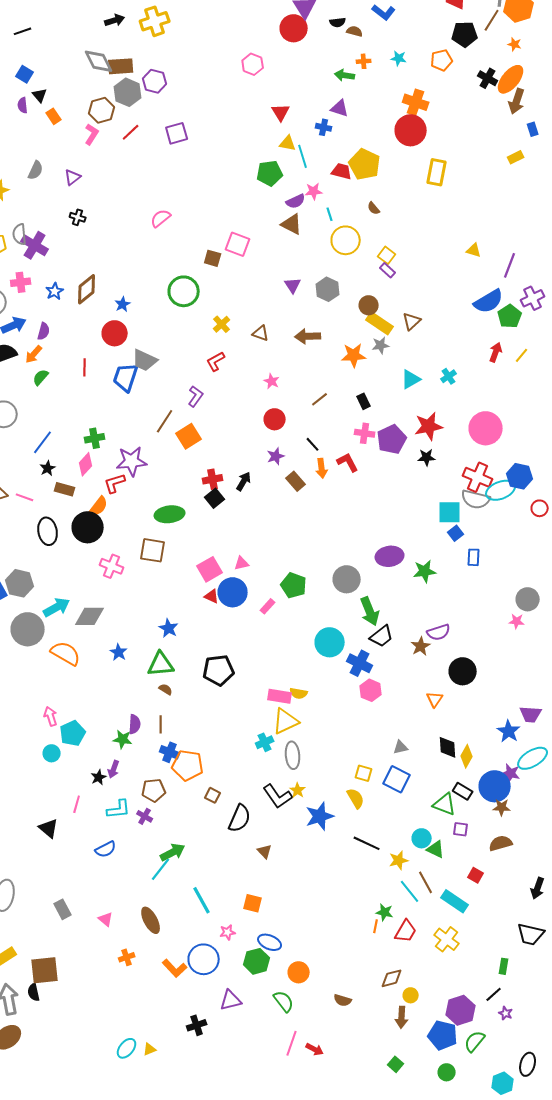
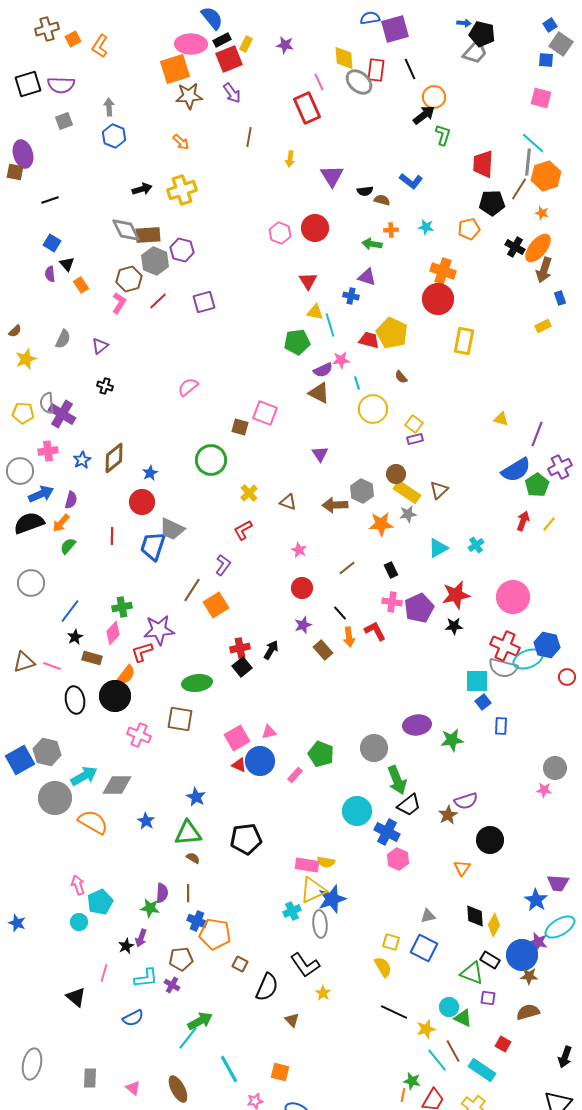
red circle: (294, 28) -> (315, 228), moved
purple rectangle: (388, 270) -> (415, 439), turned -56
gray hexagon: (328, 289) -> (362, 491), moved
yellow star: (298, 790) -> (323, 993), moved
blue star: (320, 816) -> (332, 899), moved
gray rectangle: (63, 909) -> (90, 1078), turned 30

